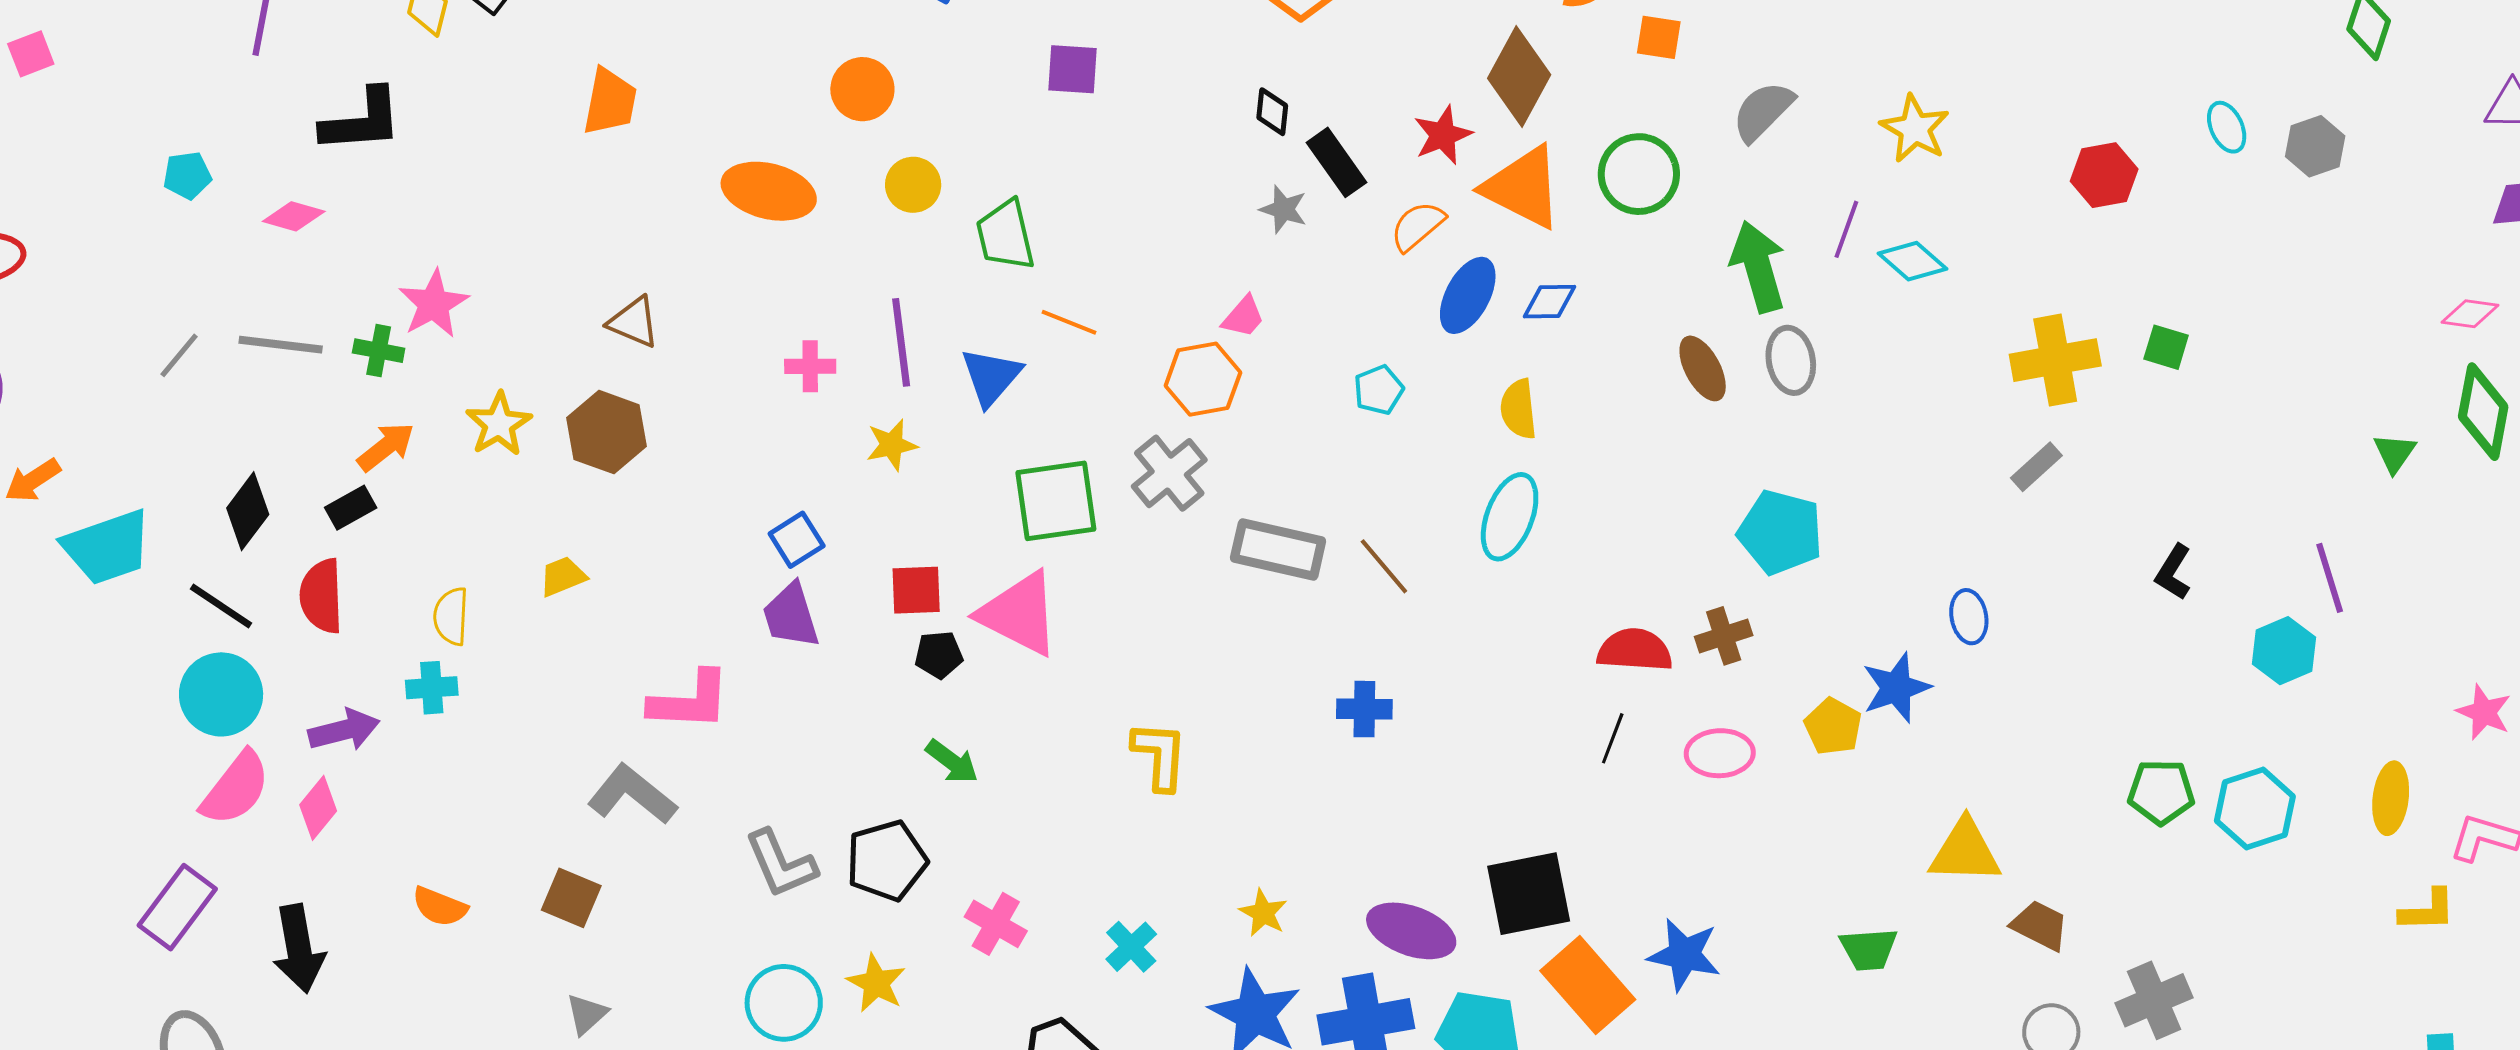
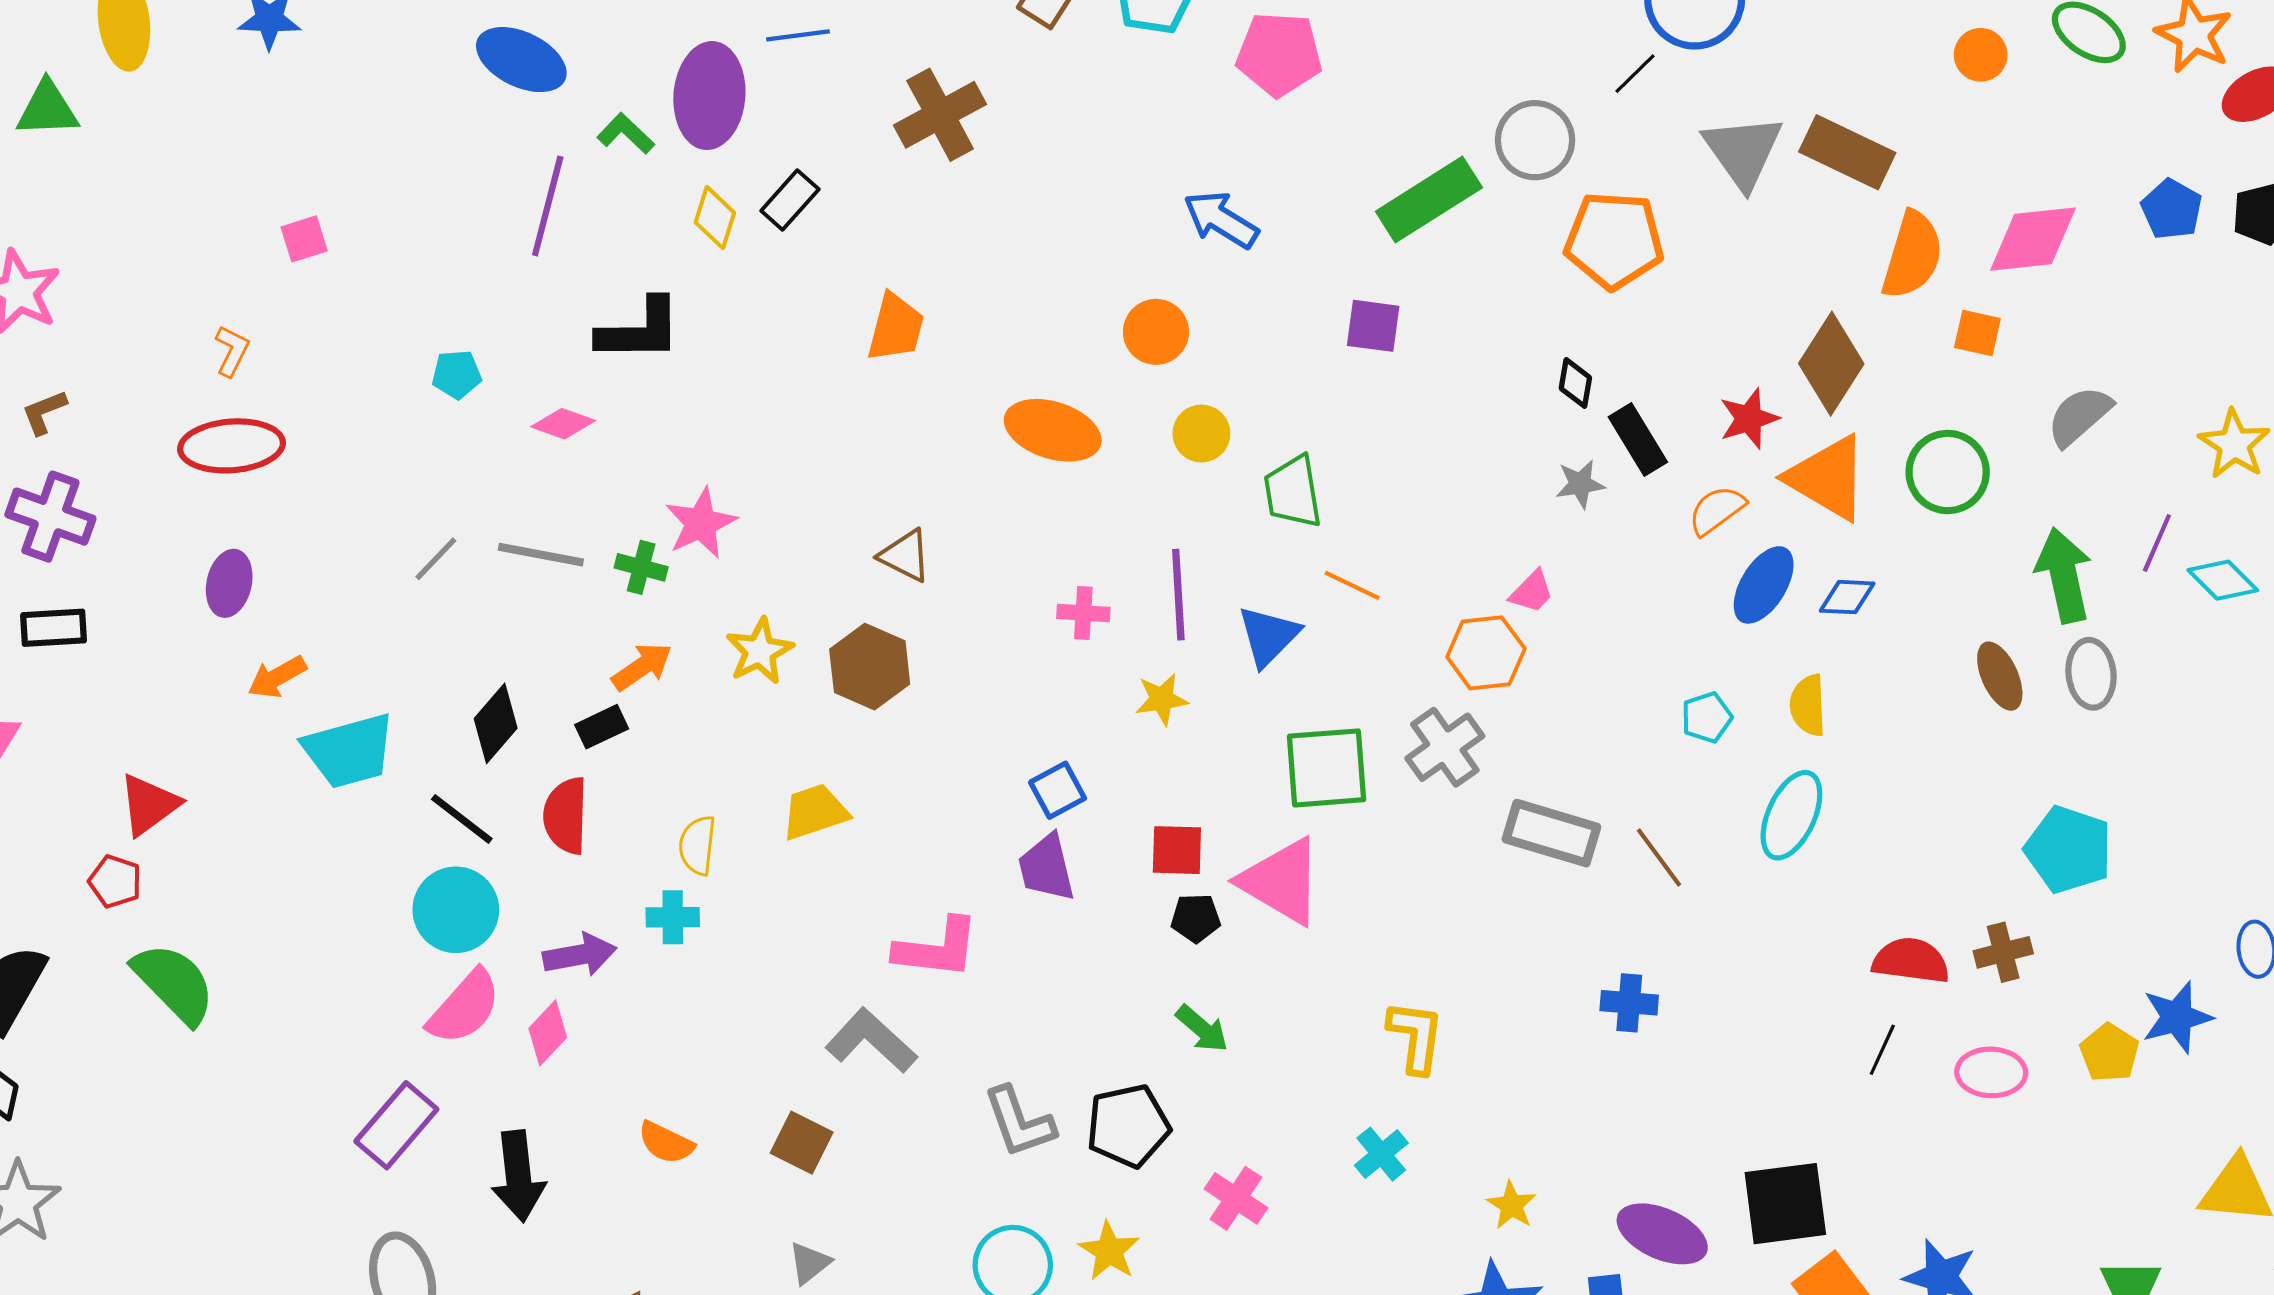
gray star: (1283, 209) -> (1580, 484), turned -30
cyan pentagon: (1379, 390) -> (1707, 717), moved
yellow trapezoid: (563, 576) -> (815, 812), size x1.4
cyan cross: (1131, 947) -> (1381, 1154), moved

